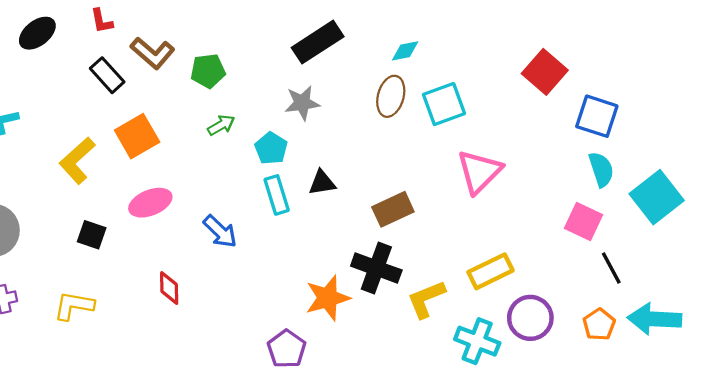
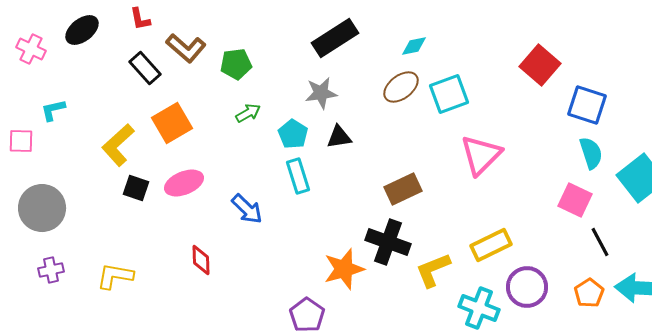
brown ellipse: (391, 96) -> (401, 87), turned 36
black triangle: (322, 183) -> (339, 137), moved
black square: (92, 235) -> (136, 188), moved

